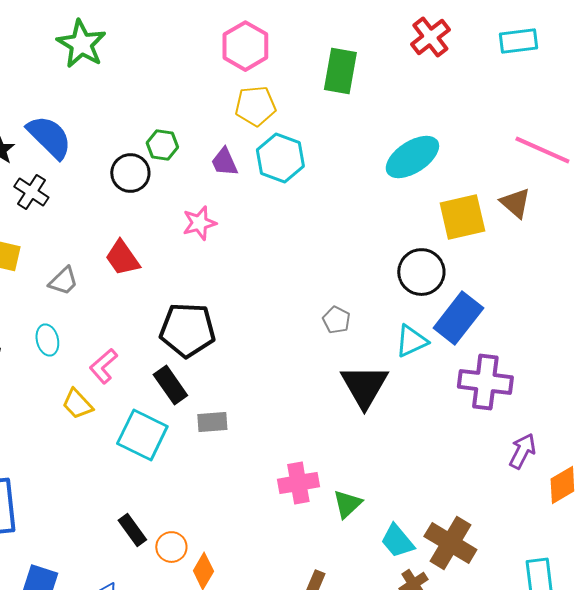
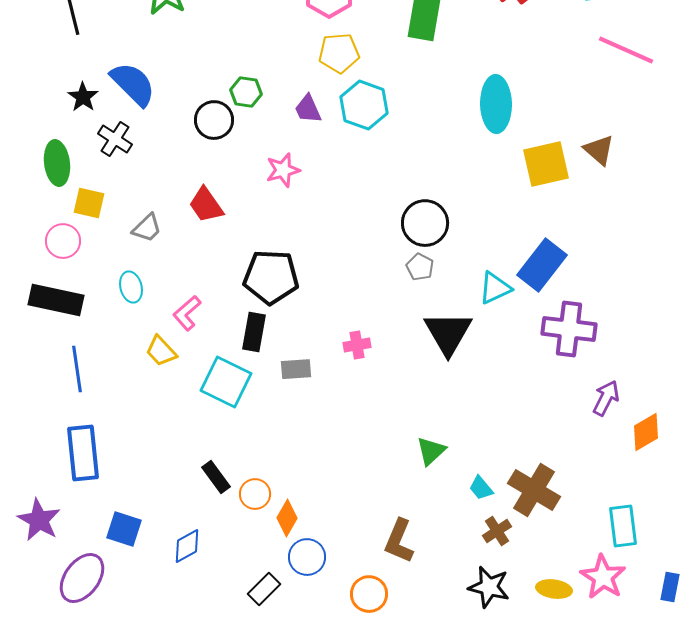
pink line: (542, 150) -> (626, 50), moved
cyan ellipse: (412, 157) -> (496, 104), turned -58
black circle: (421, 272) -> (425, 223), moved
black rectangle: (170, 385) -> (254, 332), turned 45
pink cross: (298, 483) -> (357, 345), moved, size x0.7
cyan trapezoid: (397, 541) -> (481, 488), size x0.7

